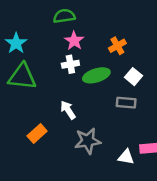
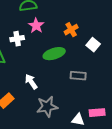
white cross: (70, 64) -> (17, 39), moved
white square: (133, 77) -> (93, 45), moved

